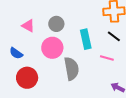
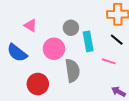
gray circle: (56, 24) -> (71, 28), moved
blue semicircle: (16, 53) -> (17, 53), size x1.5
red circle: (27, 78) -> (38, 84), moved

